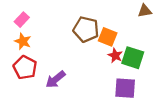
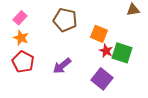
brown pentagon: (86, 29) -> (65, 20), moved
purple arrow: (55, 79) -> (62, 66), moved
purple square: (125, 88) -> (102, 79), moved, turned 35

